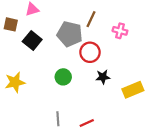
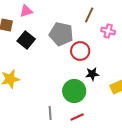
brown line: (91, 19) -> (89, 15), moved
green circle: (63, 77) -> (74, 91), moved, size x1.5

